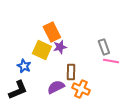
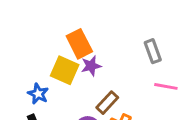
gray rectangle: (104, 47) -> (153, 51), moved
brown rectangle: (71, 72) -> (107, 103), turned 42

